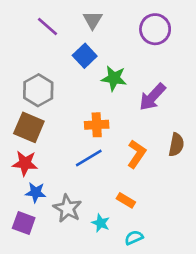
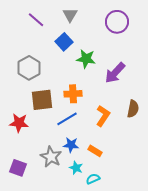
brown square: (29, 127) -> (42, 100), moved, turned -30
blue star: (36, 192) -> (71, 145), moved
cyan semicircle: (134, 238) -> (93, 179), moved

